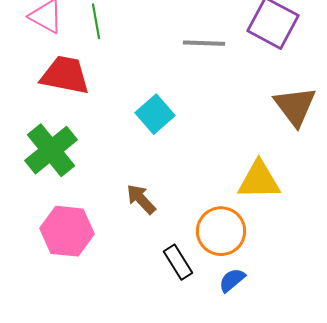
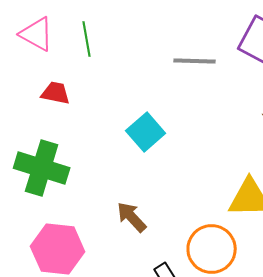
red trapezoid: (65, 75) -> (56, 93), size x0.6
green cross: (51, 150) -> (42, 168), turned -34

